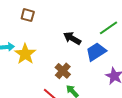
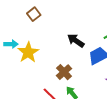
brown square: (28, 15) -> (34, 14), turned 32

